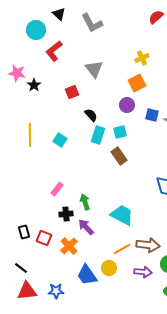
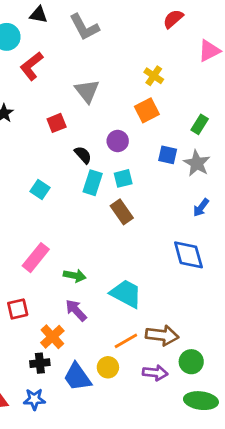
black triangle: (59, 14) -> (39, 15), turned -32
yellow cross: (142, 58) -> (154, 76), turned -32
purple circle: (127, 105) -> (118, 141), moved
pink rectangle: (57, 189) -> (36, 258), size x1.5
green arrow: (85, 202) -> (75, 276), turned 119
black cross: (66, 214) -> (40, 363), moved
red square: (44, 238) -> (18, 309), moved, turned -35

